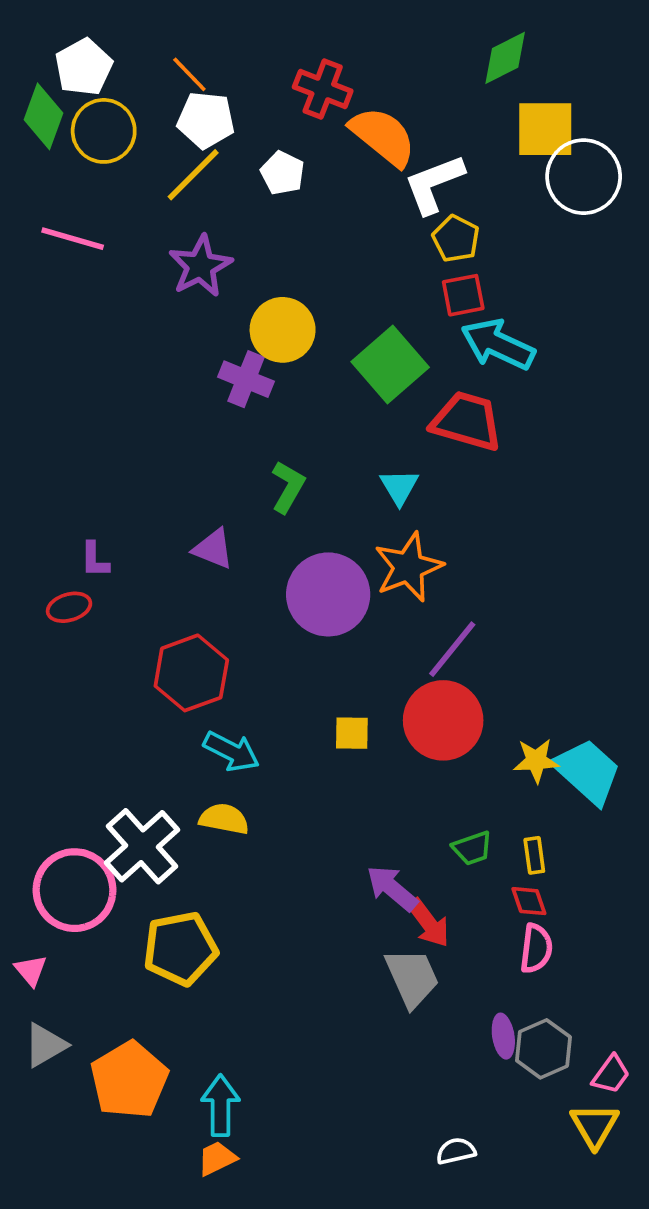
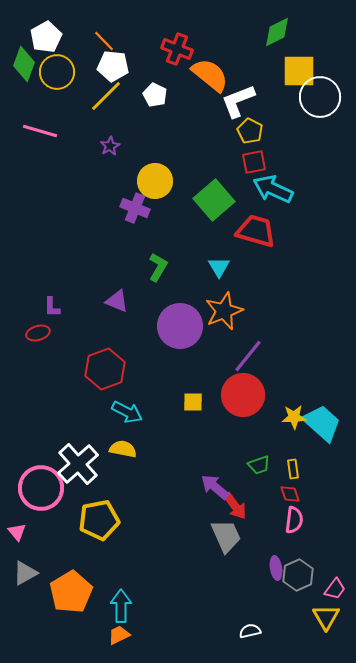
purple star: (200, 266) -> (110, 146), size x0.6

